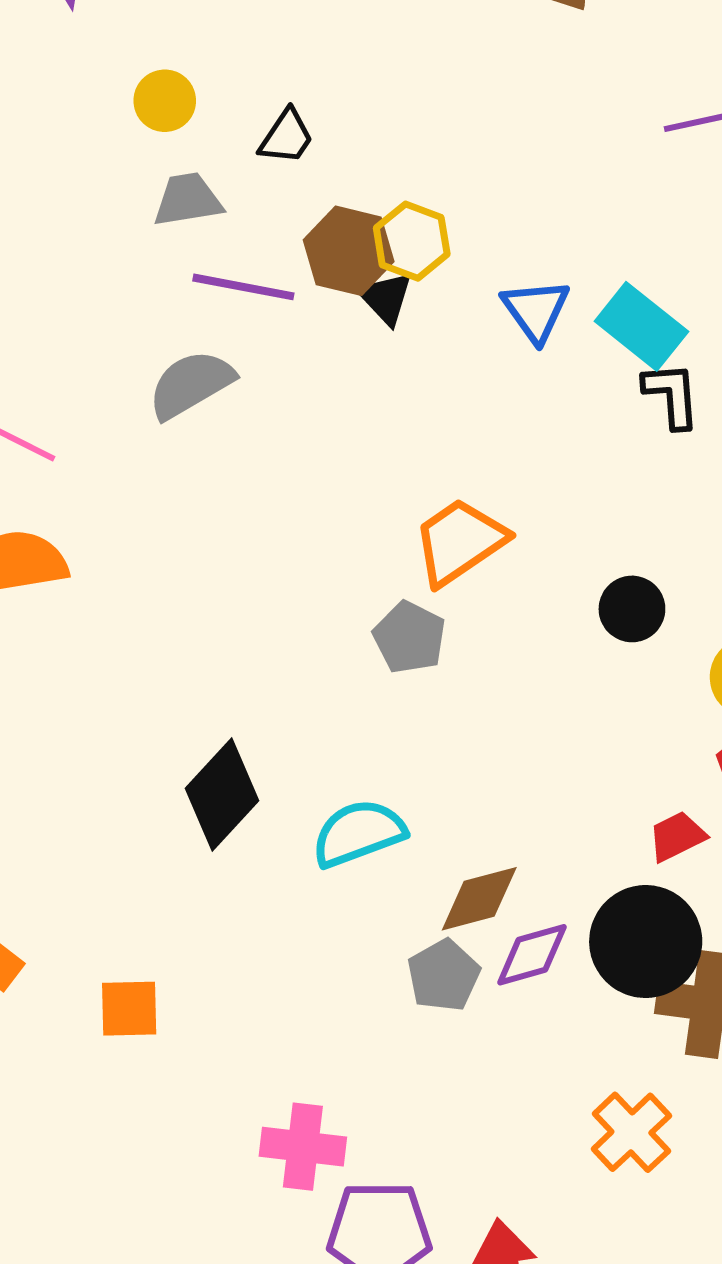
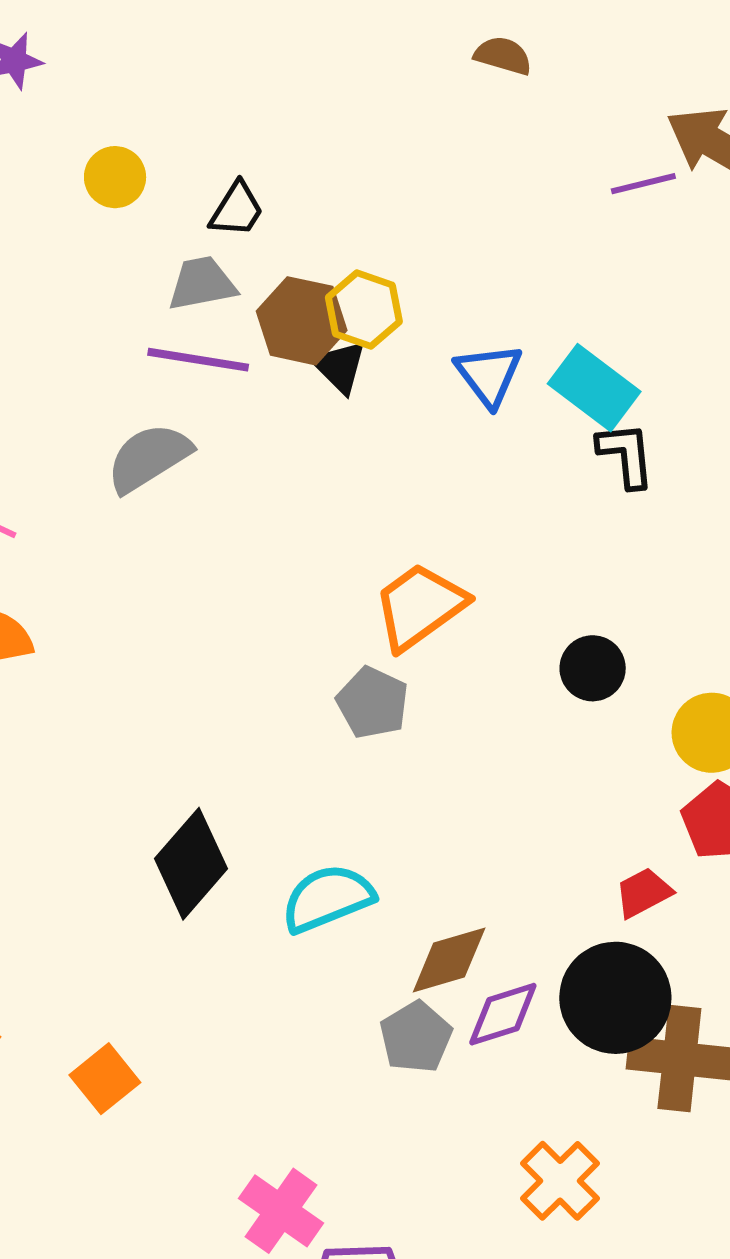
gray trapezoid: (188, 200) -> (202, 283), moved
orange square: (129, 1009) -> (105, 1079), turned -36
orange cross: (631, 1132) -> (560, 1181), moved
pink cross: (303, 1147) -> (281, 1211), turned 30

